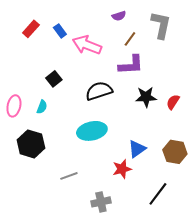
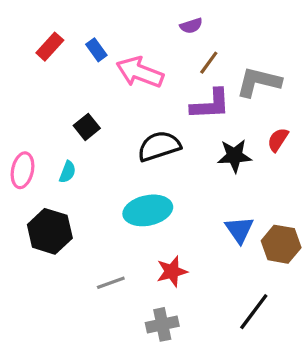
gray L-shape: (161, 25) -> (259, 82), moved, turned -88
red semicircle: (173, 102) -> (278, 140), moved
blue triangle: (137, 149) -> (239, 230), moved, turned -30
red star: (122, 169) -> (172, 271), moved

